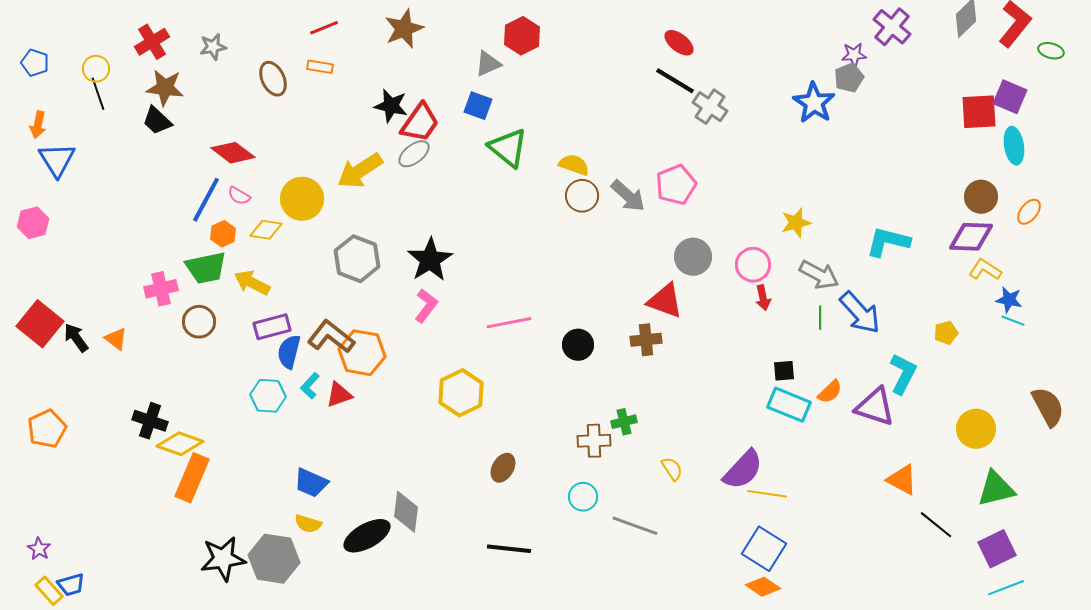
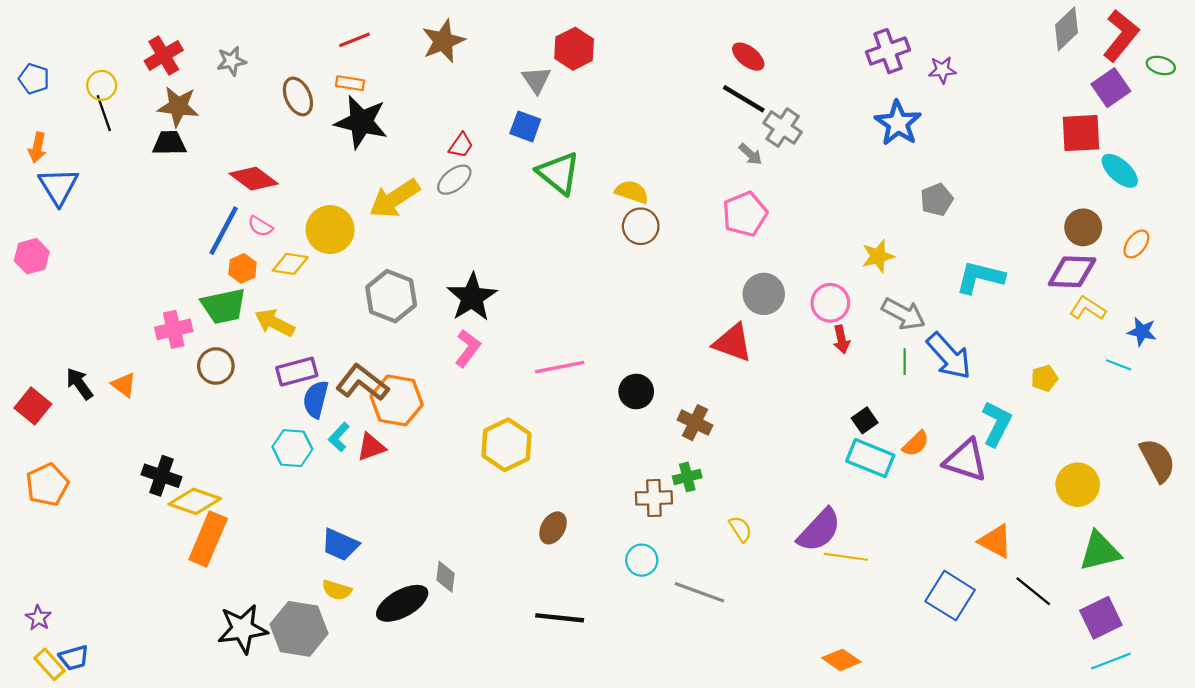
purple cross: (892, 27) -> (888, 51), moved, turned 30
gray triangle: (488, 64) -> (536, 80), turned -40
gray pentagon: (849, 78) -> (937, 200), moved
purple square: (1010, 97) -> (1111, 88), moved, turned 32
black star: (391, 106) -> (361, 122), moved, size x1.4
black trapezoid: (157, 121) -> (169, 143), turned 136
red trapezoid: (420, 123) -> (461, 145), size x0.6
cyan ellipse: (1014, 146) -> (1120, 171), turned -39
gray arrow: (628, 196) -> (750, 154), moved, size x0.6
blue star: (1009, 300) -> (1142, 332), moved
red square: (40, 324) -> (33, 406), moved, size x0.7
brown cross: (646, 340) -> (695, 423), moved, turned 32
black square: (784, 371) -> (865, 420), turned -30
gray diamond: (406, 512) -> (445, 577), size x0.7
blue square: (764, 549) -> (950, 596), moved

